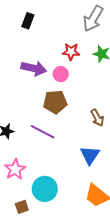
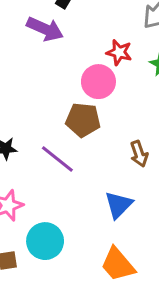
purple arrow: (34, 68) -> (45, 29), moved
pink circle: (61, 74) -> (98, 82), size x1.5

